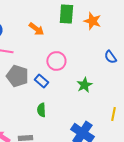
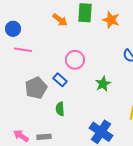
orange arrow: (36, 29) -> (60, 20), moved
gray pentagon: (17, 76) -> (36, 88), moved, turned 30

